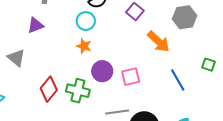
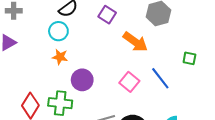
pink square: (131, 77) -> (129, 82), moved, turned -30

